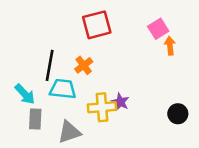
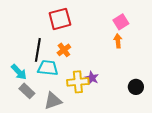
red square: (97, 25) -> (60, 19), moved
orange arrow: (170, 46) -> (118, 41), moved
gray rectangle: (35, 119) -> (27, 91), turned -49

